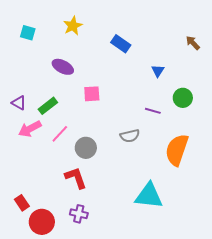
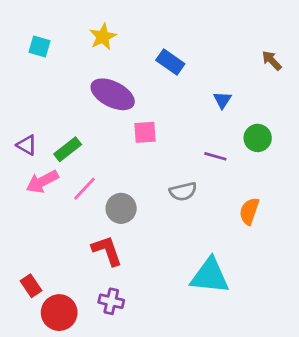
purple ellipse: (63, 67) -> (113, 94), moved, size x1.4
pink square: (92, 94) -> (145, 132), moved
orange semicircle: (177, 150) -> (249, 211), size x0.6

